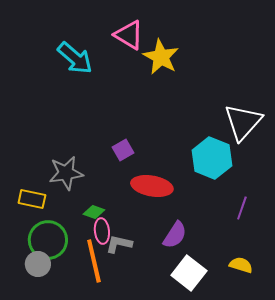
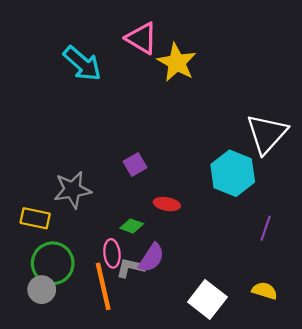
red ellipse: (152, 186) -> (167, 204), size x0.6
green diamond: (94, 212) -> (132, 226), moved
purple semicircle: (175, 235) -> (151, 258), moved

